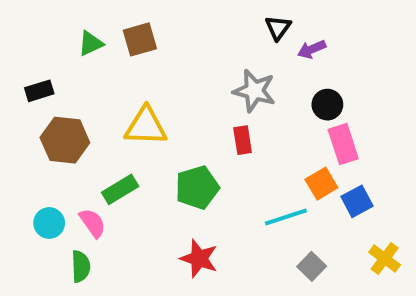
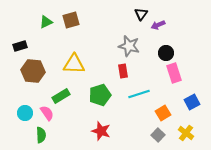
orange square: (321, 184) -> (163, 113), moved
blue square: (357, 201) -> (192, 102), moved
cyan line: (286, 217) -> (139, 94), moved
yellow cross: (385, 259) -> (186, 133), moved

